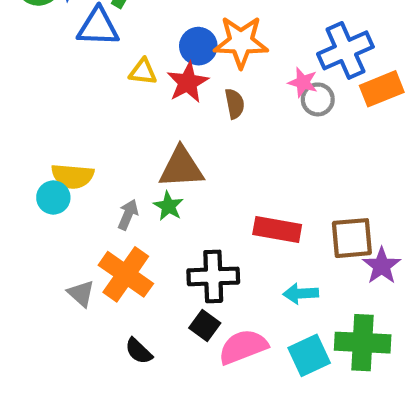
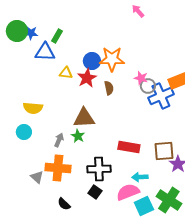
blue cross: (345, 50) -> (161, 96), moved
yellow semicircle: (73, 176) -> (33, 108), moved
orange cross: (126, 274) -> (58, 168), turned -30
green cross: (363, 343) -> (169, 200), turned 30
pink semicircle: (243, 347) -> (128, 192), moved

